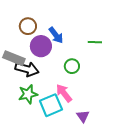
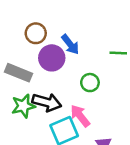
black arrow: (27, 69) -> (47, 102), moved
green star: (28, 94) -> (23, 106), moved

